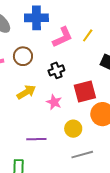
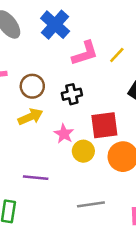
blue cross: (36, 18) -> (55, 25), turned 35
brown circle: (23, 56) -> (32, 86), moved
yellow circle: (73, 129) -> (83, 151), moved

